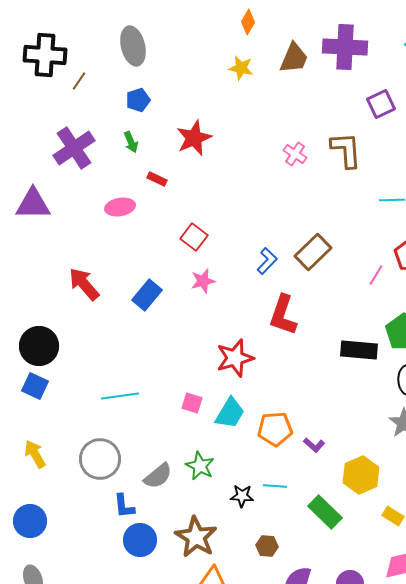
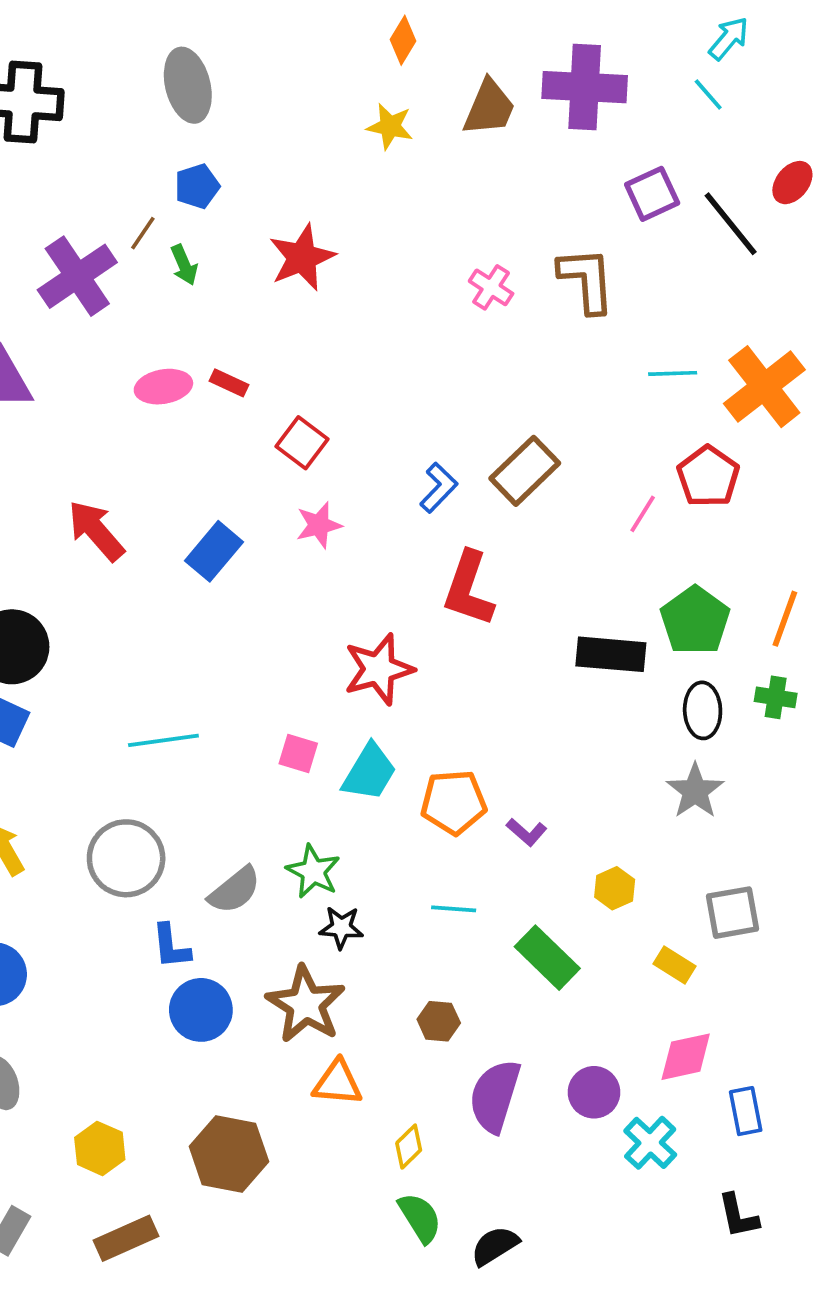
brown line: (79, 81) -> (143, 233), moved
red rectangle: (157, 179) -> (229, 383), moved
yellow hexagon: (361, 475) -> (615, 888), size x0.6
black star: (242, 496) -> (341, 928), moved

